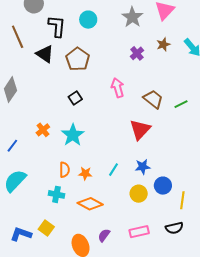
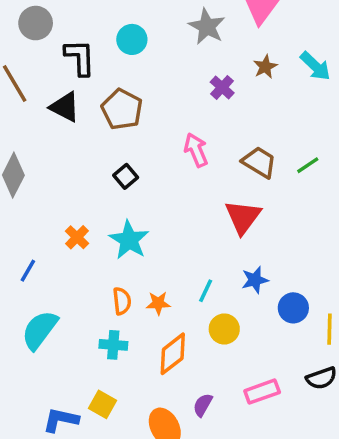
yellow circle: (139, 194) -> (224, 329), moved
orange diamond: (90, 204) -> (173, 354), turned -60

